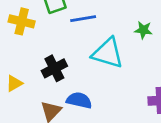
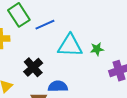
green star: (143, 30) -> (97, 49), moved

